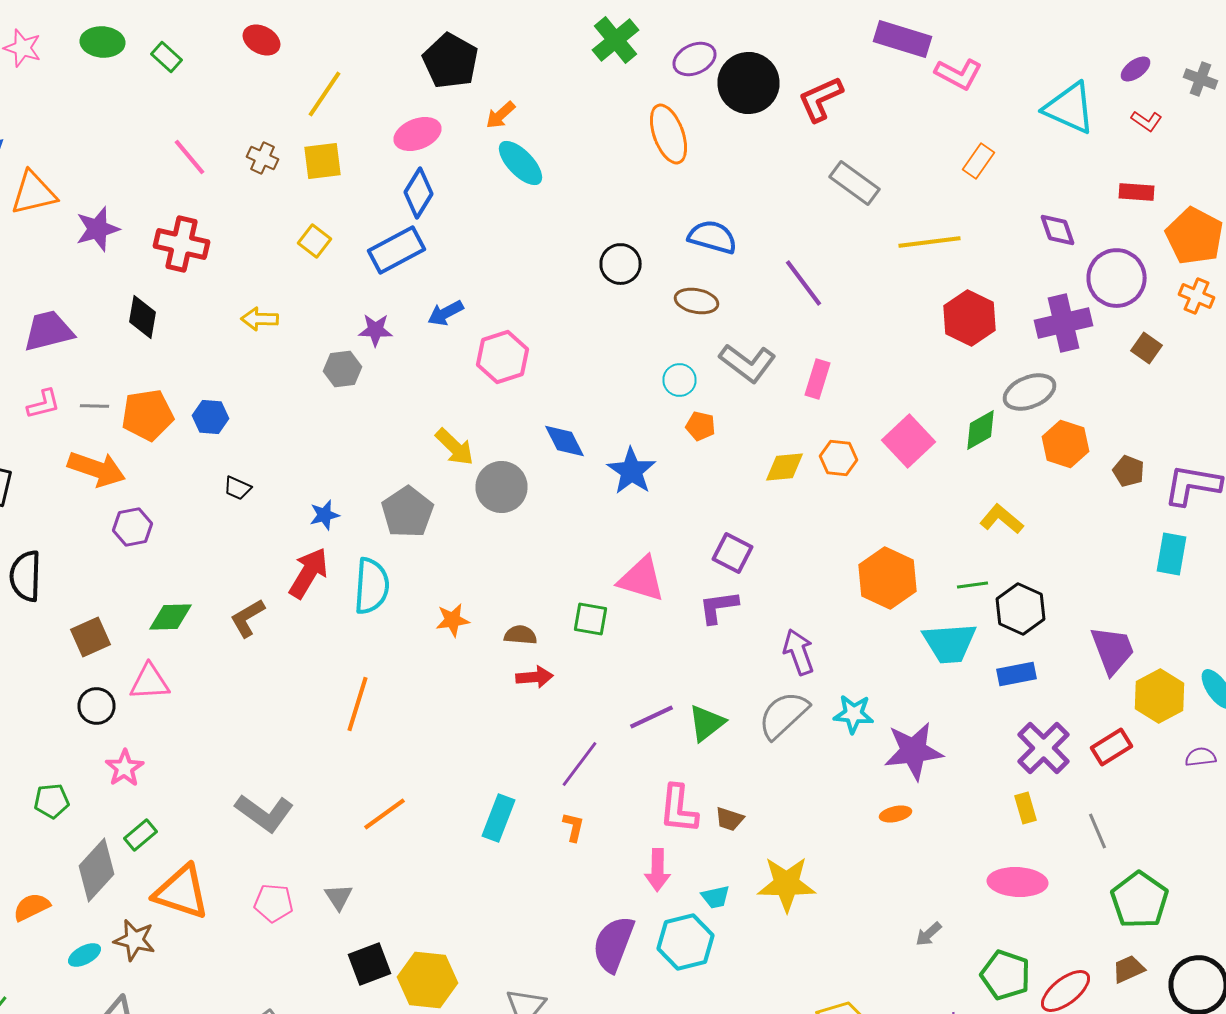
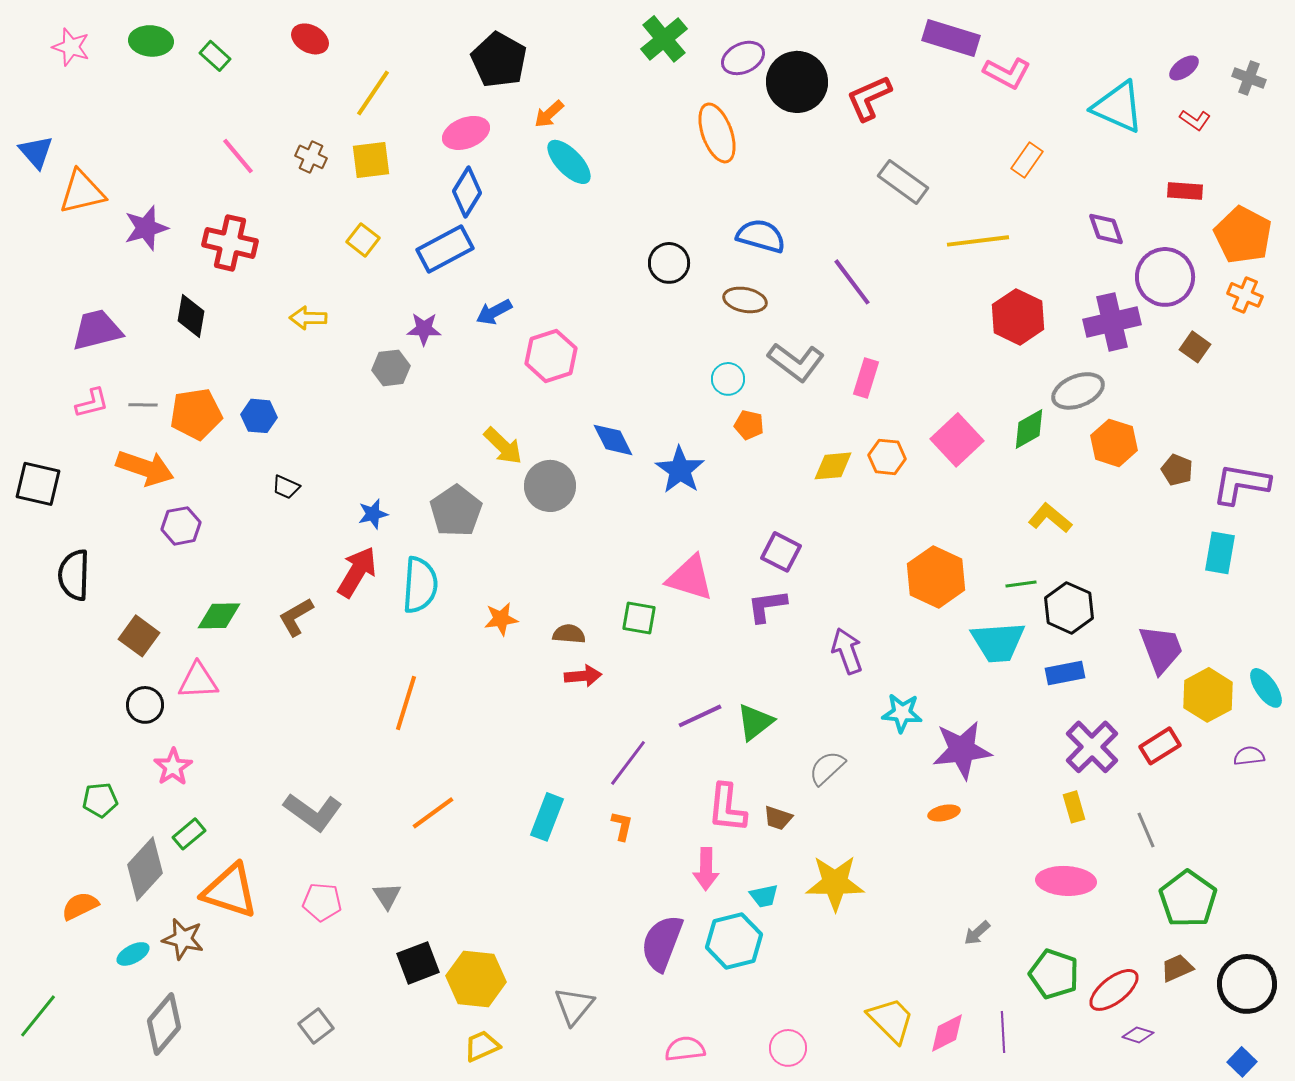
brown square: (90, 637) -> (139, 636), turned -30
gray semicircle: (784, 715) -> (827, 768), moved, size x0.7

